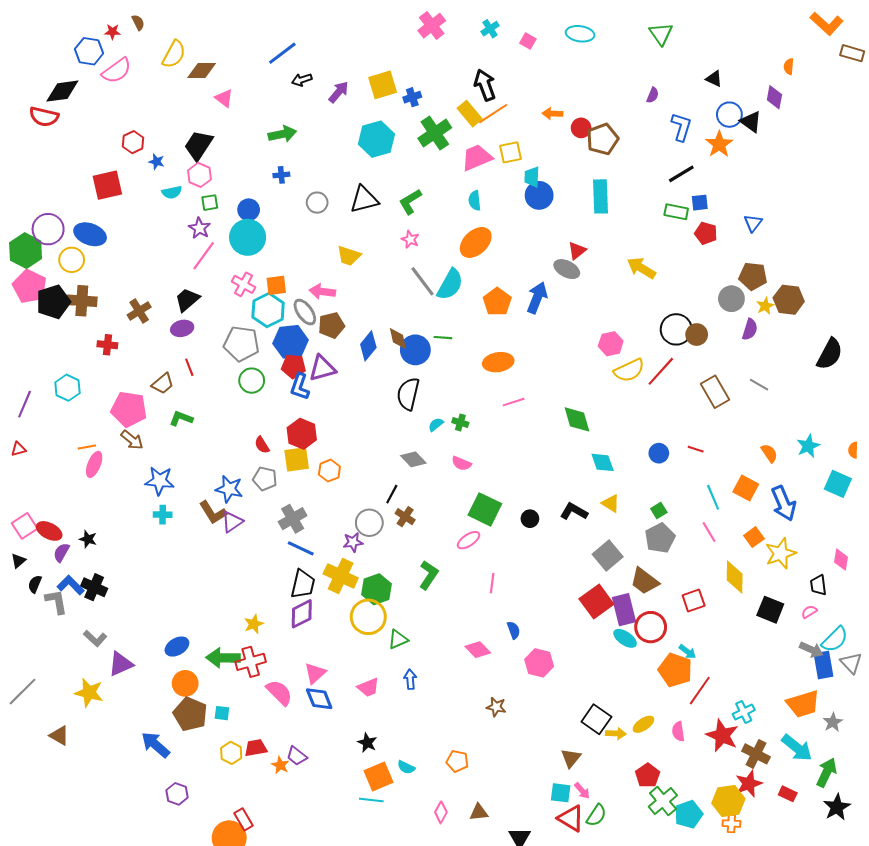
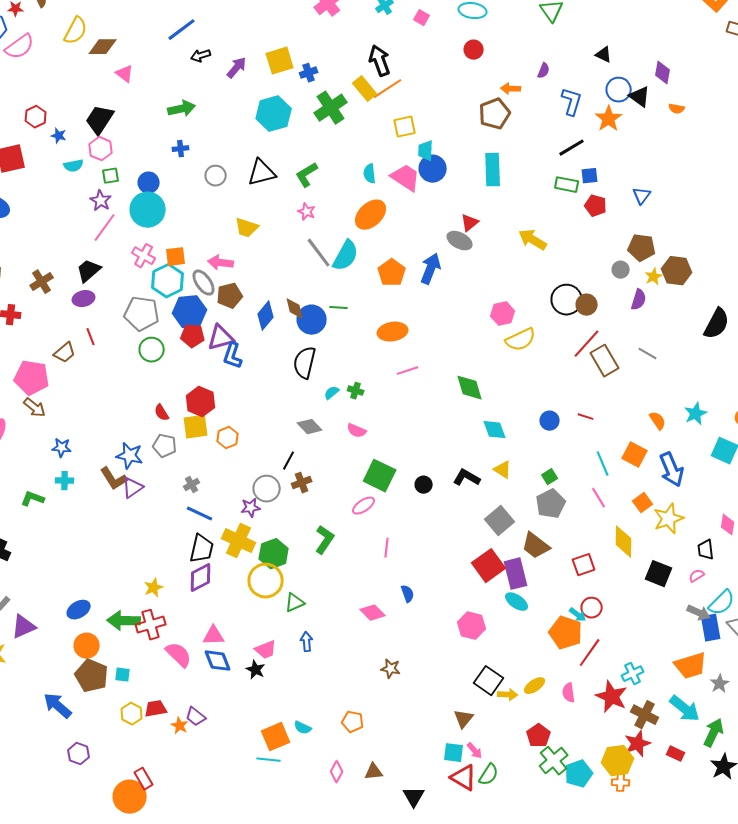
orange semicircle: (789, 66) -> (677, 109), moved, turned -84
orange arrow: (552, 114) -> (511, 89), moved
red circle: (581, 128) -> (474, 50), moved
pink trapezoid: (477, 158) -> (406, 178), moved, turned 56
gray circle: (731, 299) -> (621, 270), size x0.7
red line: (661, 371) -> (587, 344), moved
blue L-shape: (300, 387) -> (233, 356), moved
green L-shape: (181, 418) -> (33, 499), moved
blue star: (160, 481) -> (62, 448), size x0.7
brown cross: (405, 517) -> (302, 483), turned 36
gray cross: (293, 519) -> (192, 485), size x0.6
red circle: (651, 627) -> (592, 608), moved, size x0.7
pink hexagon: (539, 663) -> (472, 626), moved
pink triangle: (315, 673) -> (214, 636), turned 40
black star: (367, 743) -> (256, 670), moved

